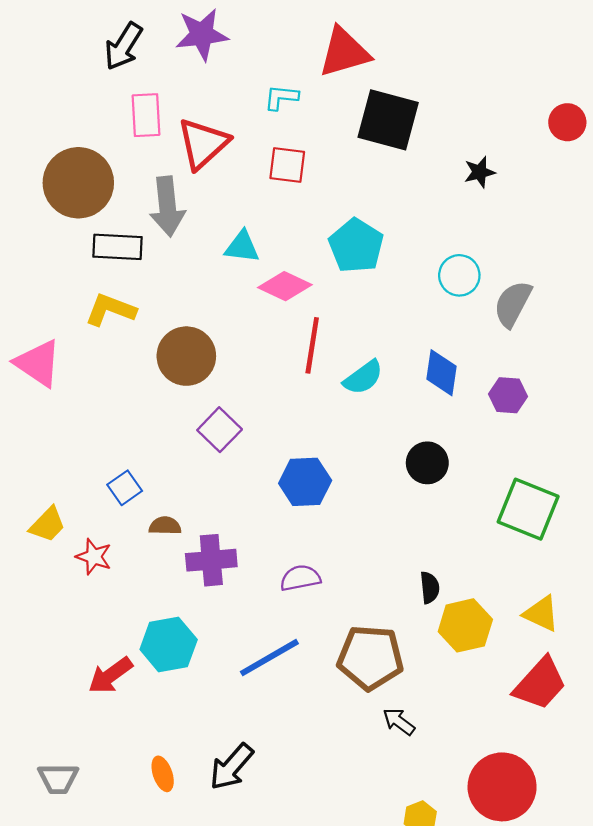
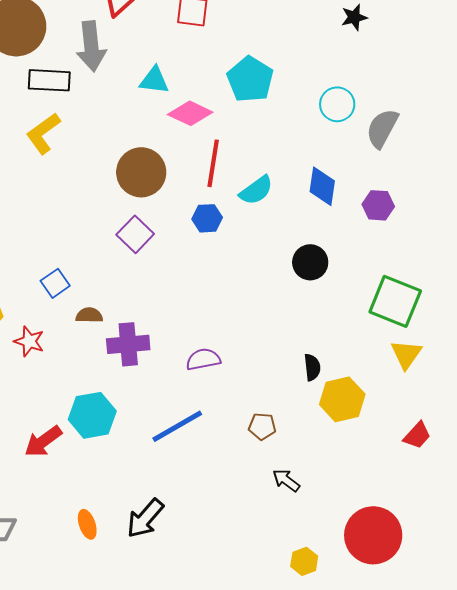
yellow L-shape: (110, 310) -> (43, 133), turned -57
brown circle: (186, 356) -> (141, 172), moved
blue hexagon: (305, 482) -> (207, 218), moved, size x0.7
yellow triangle: (541, 614) -> (406, 354), moved, turned 40
brown pentagon: (370, 658) -> (262, 426), size x0.5
red trapezoid: (540, 684) -> (417, 435), moved, size x0.6

